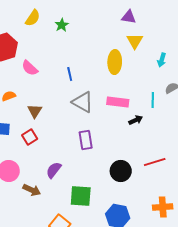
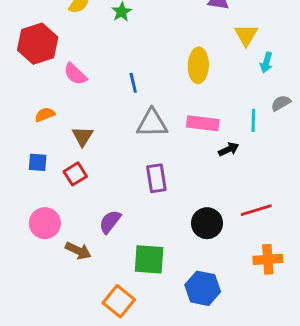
yellow triangle: (135, 41) -> (246, 35), moved
gray triangle: (83, 102) -> (152, 123), turned -30
orange cross: (163, 207) -> (268, 259), moved

